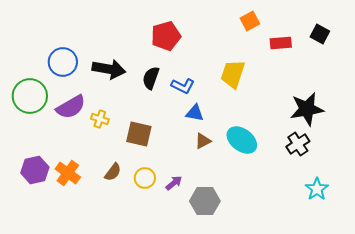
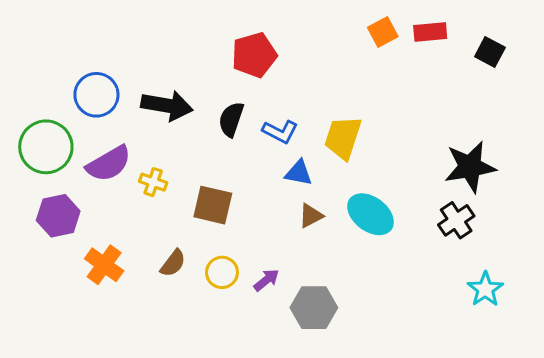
red rectangle: (281, 43) -> (430, 32), moved
yellow trapezoid: (233, 74) -> (343, 138), moved
purple hexagon: (35, 170) -> (58, 216), moved

